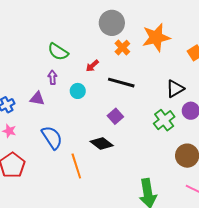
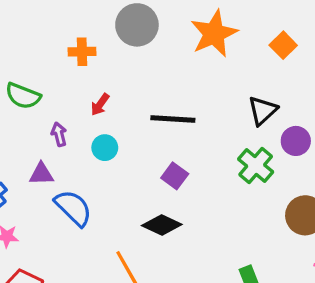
orange cross: (122, 48) -> (82, 52), moved, turned -35
green semicircle: (58, 52) -> (23, 96), moved
red arrow: (92, 66) -> (100, 105), moved
blue semicircle: (52, 138) -> (73, 208), moved

